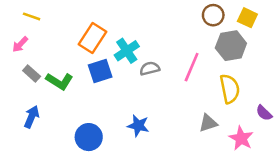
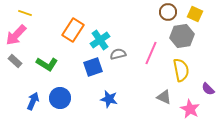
pink arrow: (20, 44) -> (16, 35), size x1.6
blue square: (100, 71) -> (93, 67), moved
gray rectangle: (32, 74) -> (15, 61), moved
blue arrow: (32, 117) -> (33, 101), moved
gray triangle: (208, 123) -> (164, 97), turned 42
blue circle: (89, 137) -> (60, 98), moved

